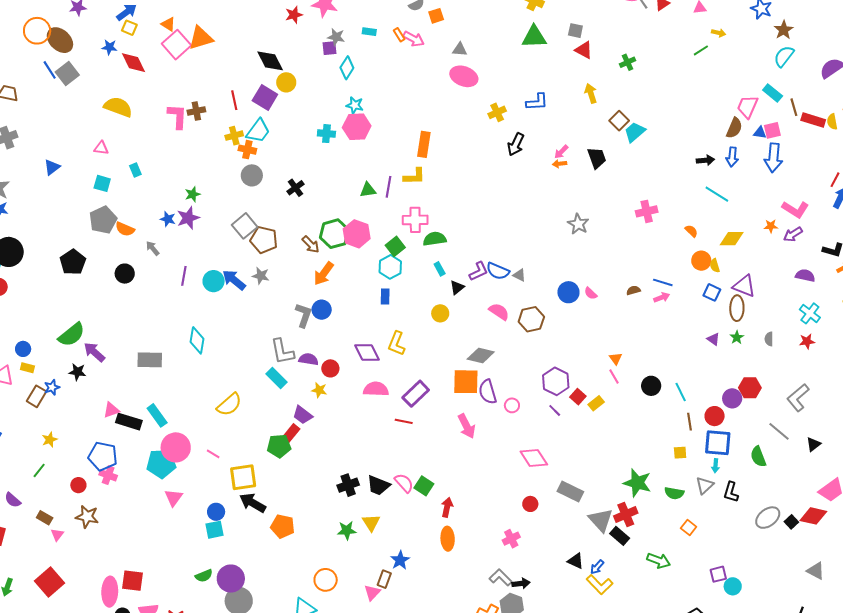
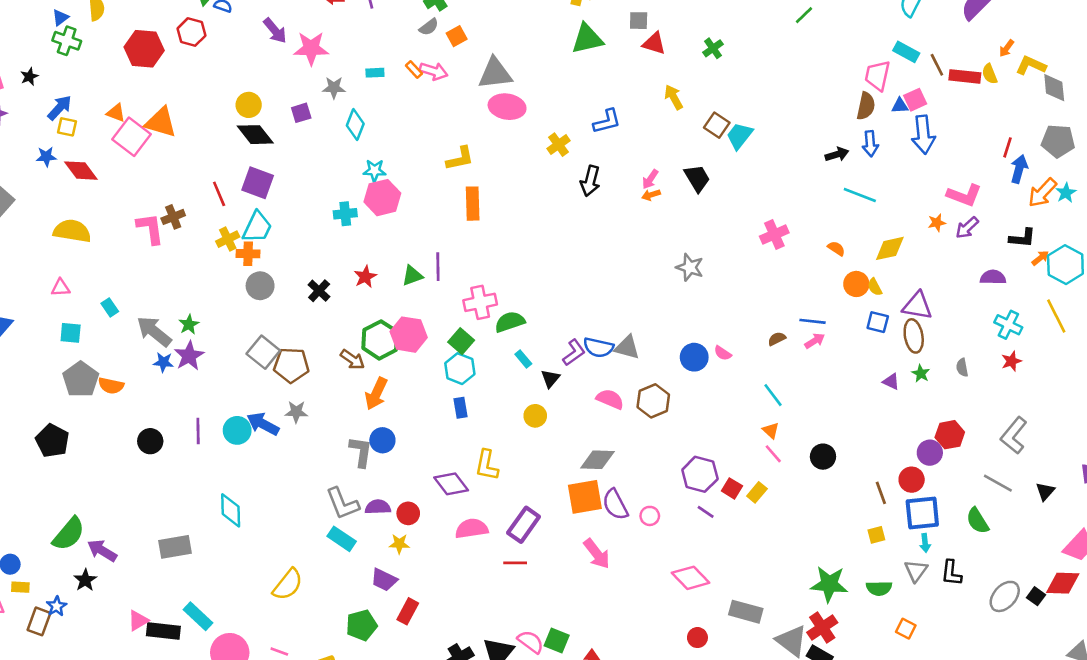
red star: (294, 15) -> (365, 277), moved
orange triangle: (201, 38) -> (161, 122), turned 44
purple square: (330, 48) -> (301, 113), moved
gray triangle: (460, 49) -> (495, 73), size x1.8
yellow circle: (286, 82) -> (249, 105), moved
yellow L-shape: (414, 176) -> (460, 159), moved
gray arrow: (153, 248) -> (154, 331), moved, size x1.8
black circle: (125, 274) -> (150, 441), moved
gray triangle: (519, 275) -> (627, 347), size x1.5
black star: (77, 372) -> (85, 580), turned -30
cyan line: (681, 392) -> (773, 395), moved
red rectangle: (291, 434) -> (408, 611), moved

